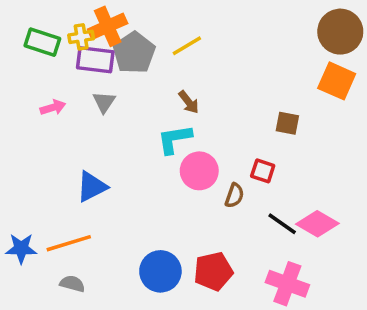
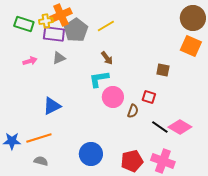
gray triangle: (104, 102) -> (59, 58), turned 32
red pentagon: (213, 271) -> (132, 161), moved

